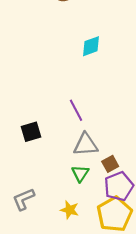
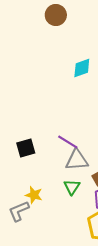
purple line: (76, 110) -> (68, 142), moved, turned -30
yellow star: (70, 210) -> (34, 195), moved

